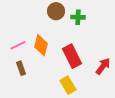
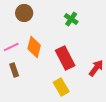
brown circle: (56, 11) -> (24, 13), moved
green cross: (78, 17) -> (71, 19), turned 32

